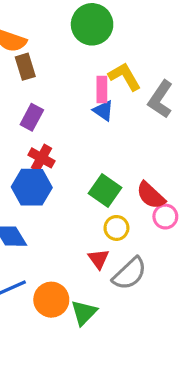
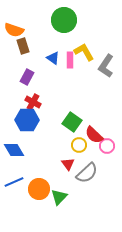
blue triangle: (103, 111) -> (53, 58), moved
red semicircle: (151, 195) -> (94, 135), moved
pink circle: (165, 217) -> (107, 146), moved

